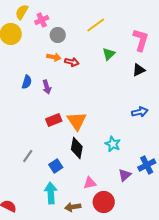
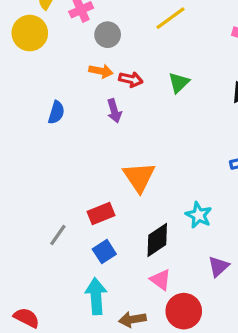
green triangle: (109, 54) -> (179, 83), moved
purple arrow: (47, 87) -> (114, 111), moved
red rectangle: (54, 120) -> (101, 213), moved
black diamond: (77, 148) -> (157, 240), moved, turned 45
pink triangle: (90, 183) -> (161, 280), turned 48

